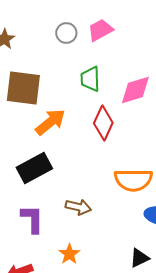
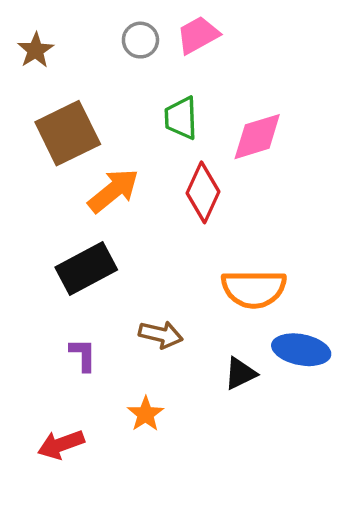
brown square: (23, 88) -> (68, 133), turned -33
purple L-shape: (32, 219) -> (83, 355), size x0.7
black triangle: (139, 258) -> (240, 373), moved

